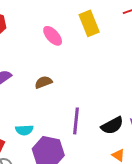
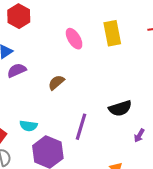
brown semicircle: (43, 82) -> (56, 82), turned -30
black semicircle: (112, 125) -> (120, 108), moved

